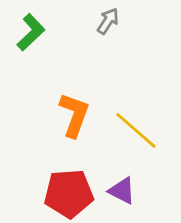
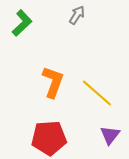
purple triangle: (122, 191) -> (110, 135), moved, turned 40

